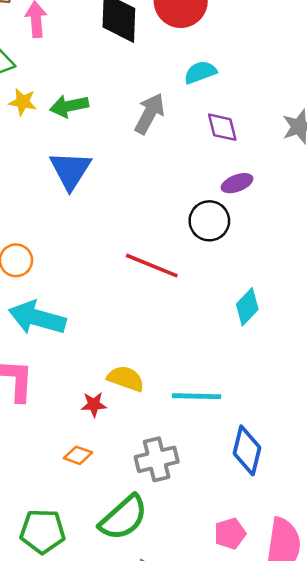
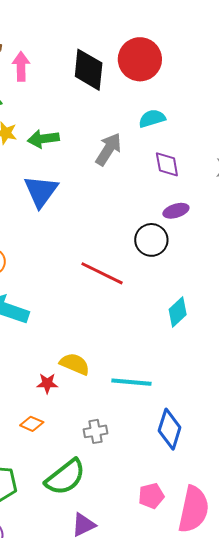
gray cross: (157, 459) -> (96, 431), size x0.7

